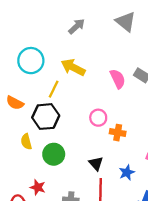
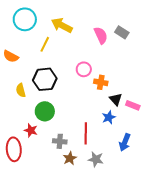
black hexagon: (46, 117) -> (45, 79), moved
green circle: (54, 154) -> (45, 111), moved
black triangle: (96, 163) -> (116, 99), moved

